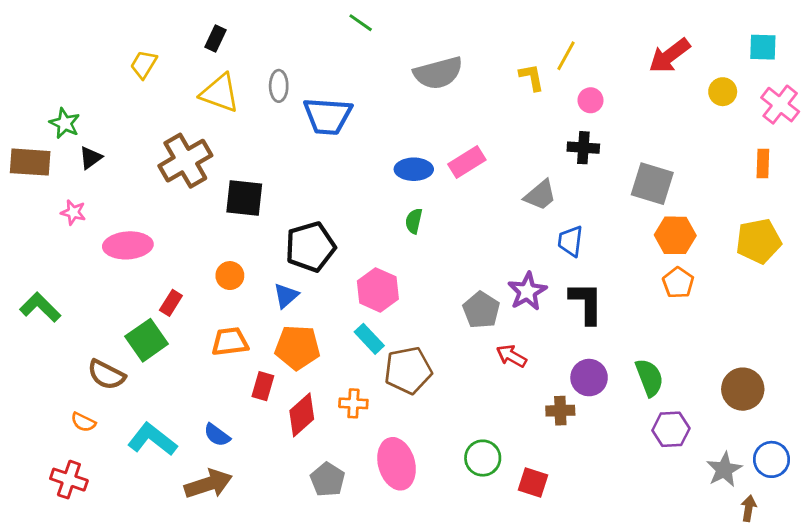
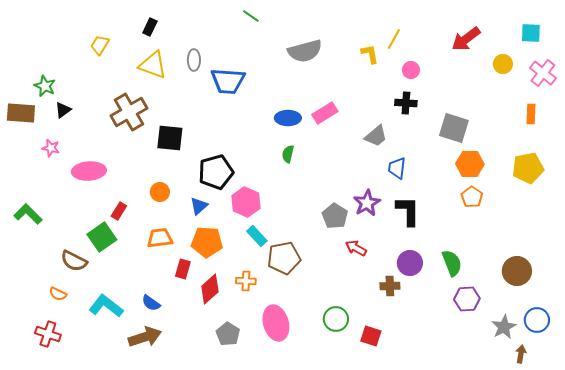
pink hexagon: (378, 290) -> (246, 202), moved

